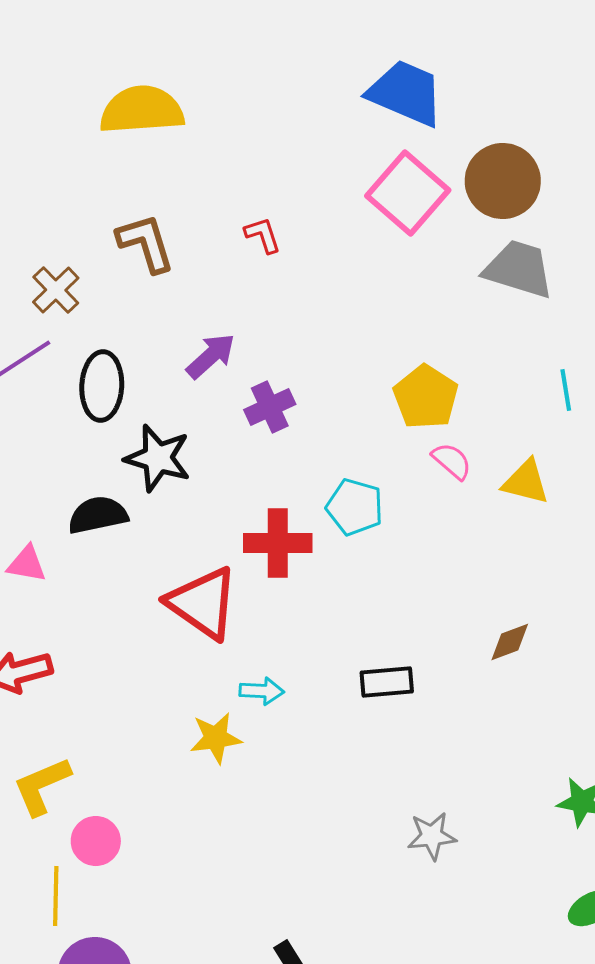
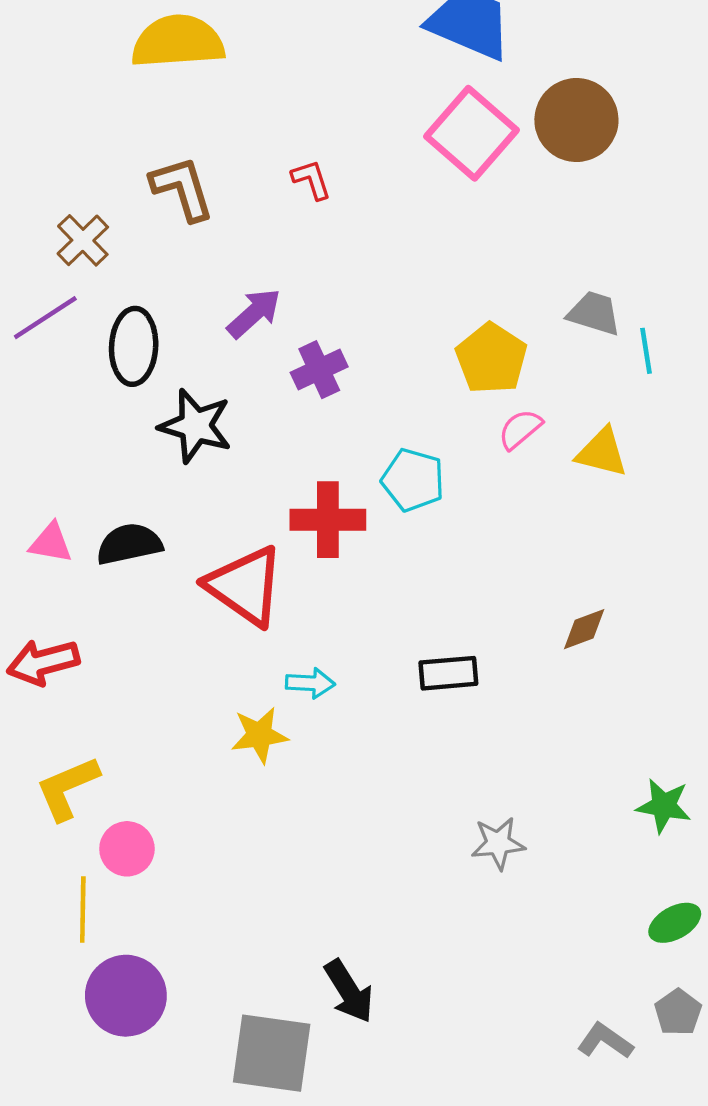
gray trapezoid: (519, 269) -> (594, 313), moved, size x0.7
pink semicircle: (452, 461) -> (520, 429), turned -81
black semicircle: (98, 515) -> (129, 544), moved

